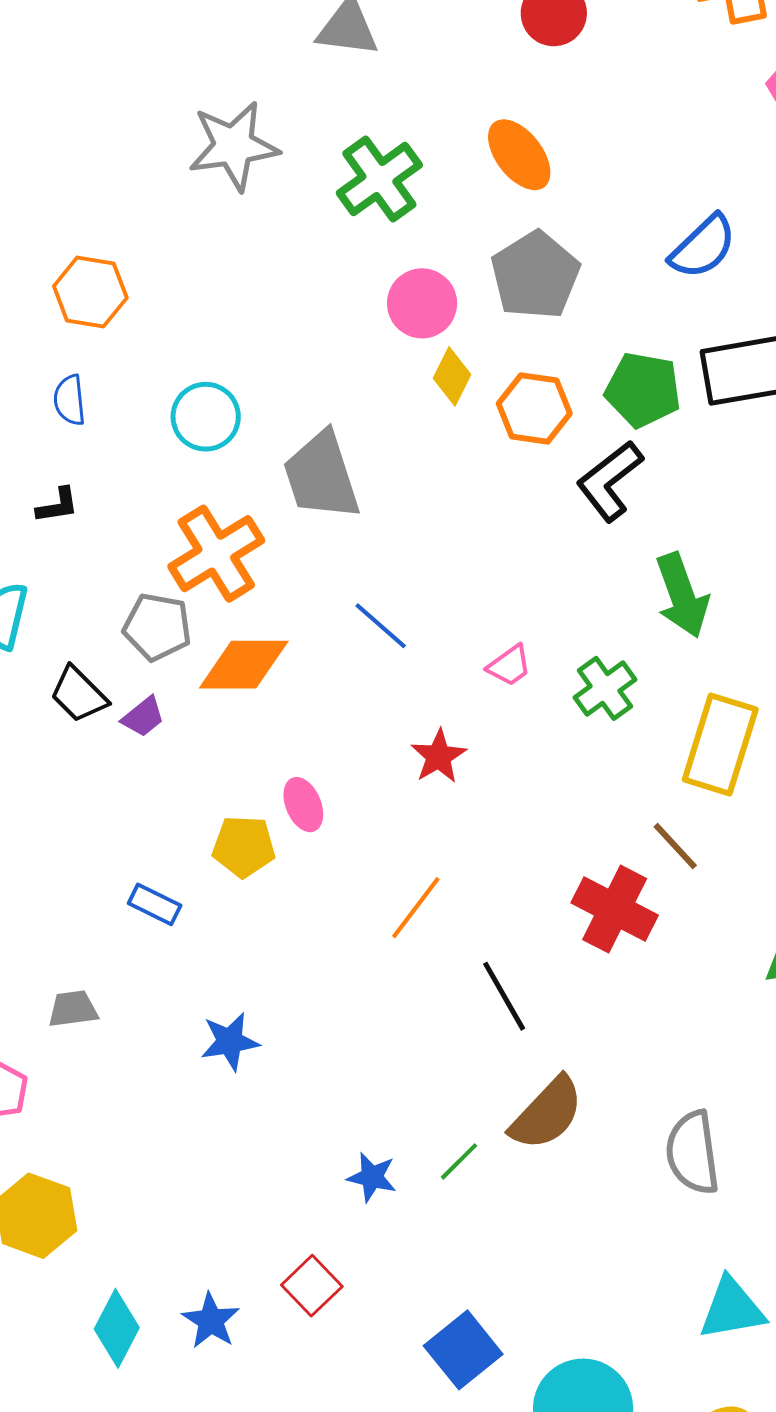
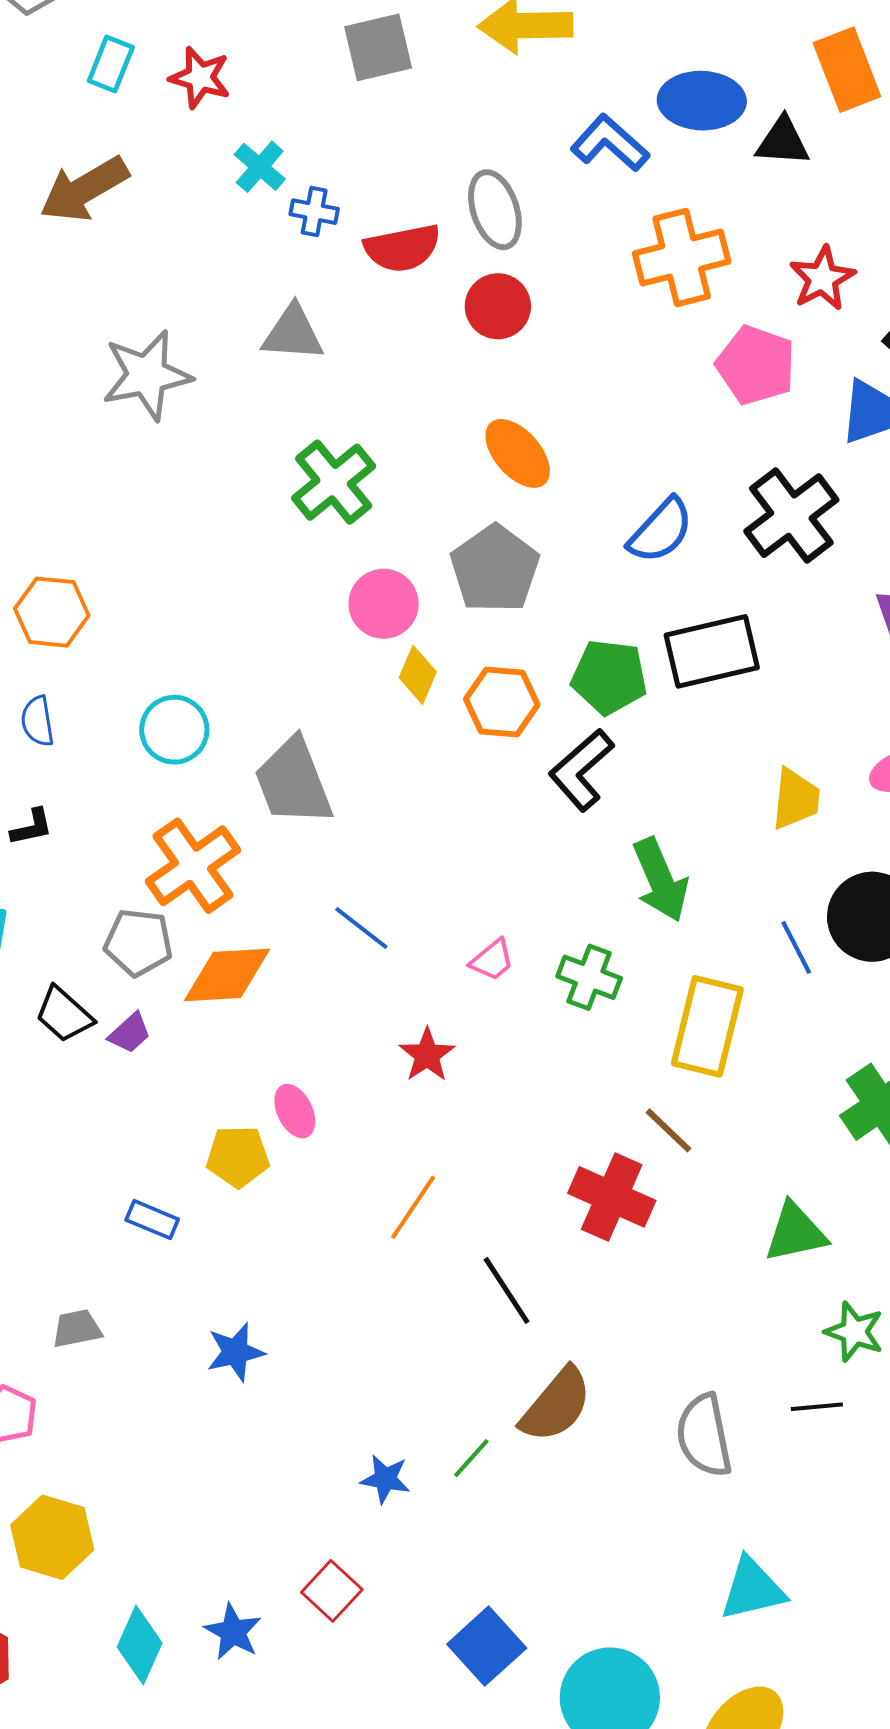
gray star: (234, 146) -> (147, 375), moved
orange ellipse: (519, 155) -> (518, 453), moved
green cross: (605, 688) -> (589, 977), turned -30

